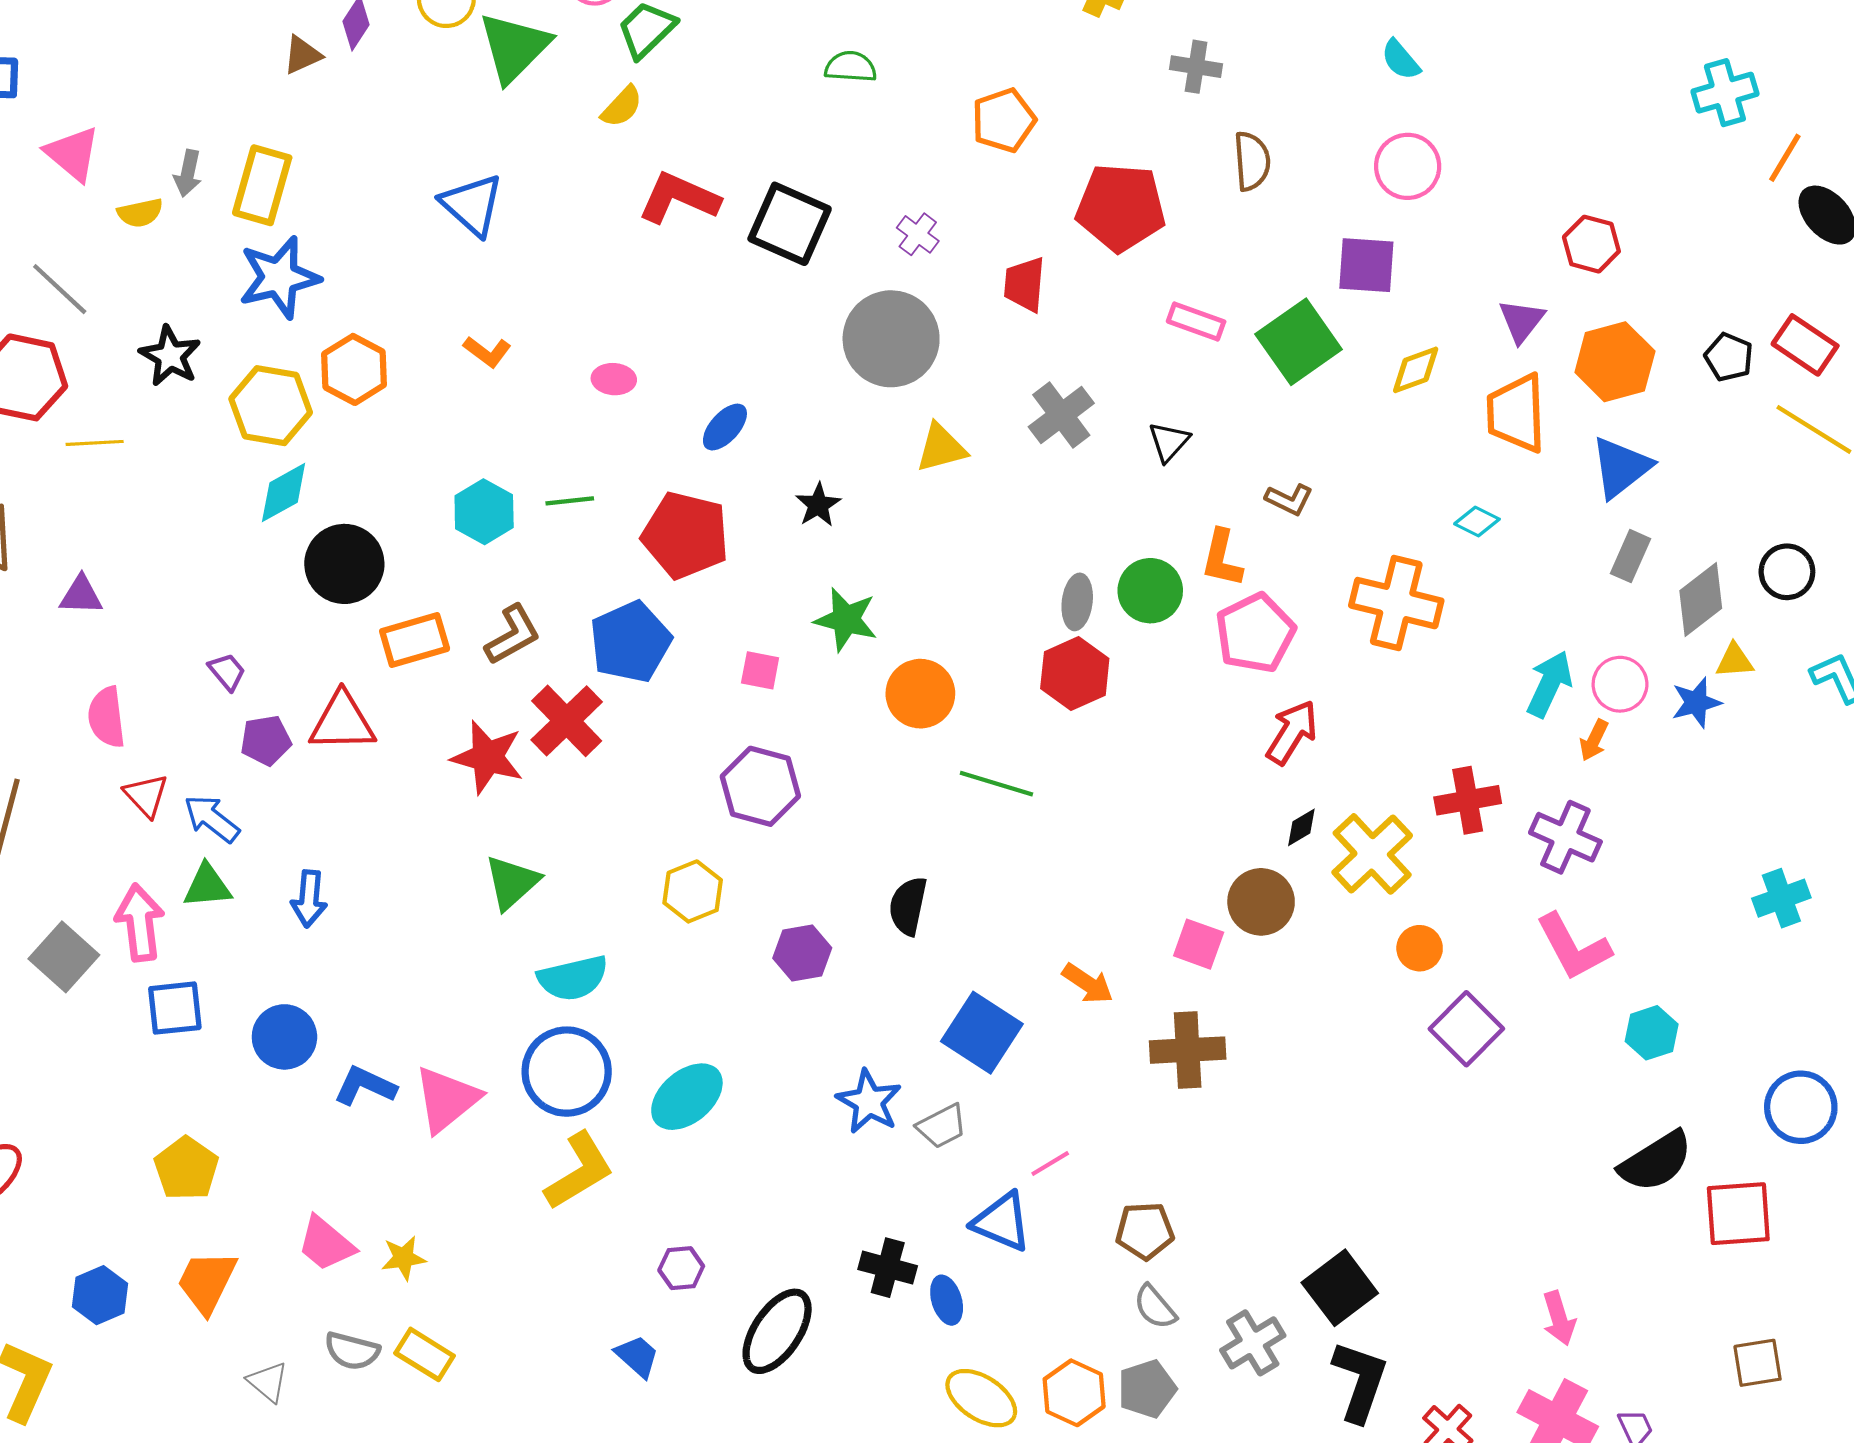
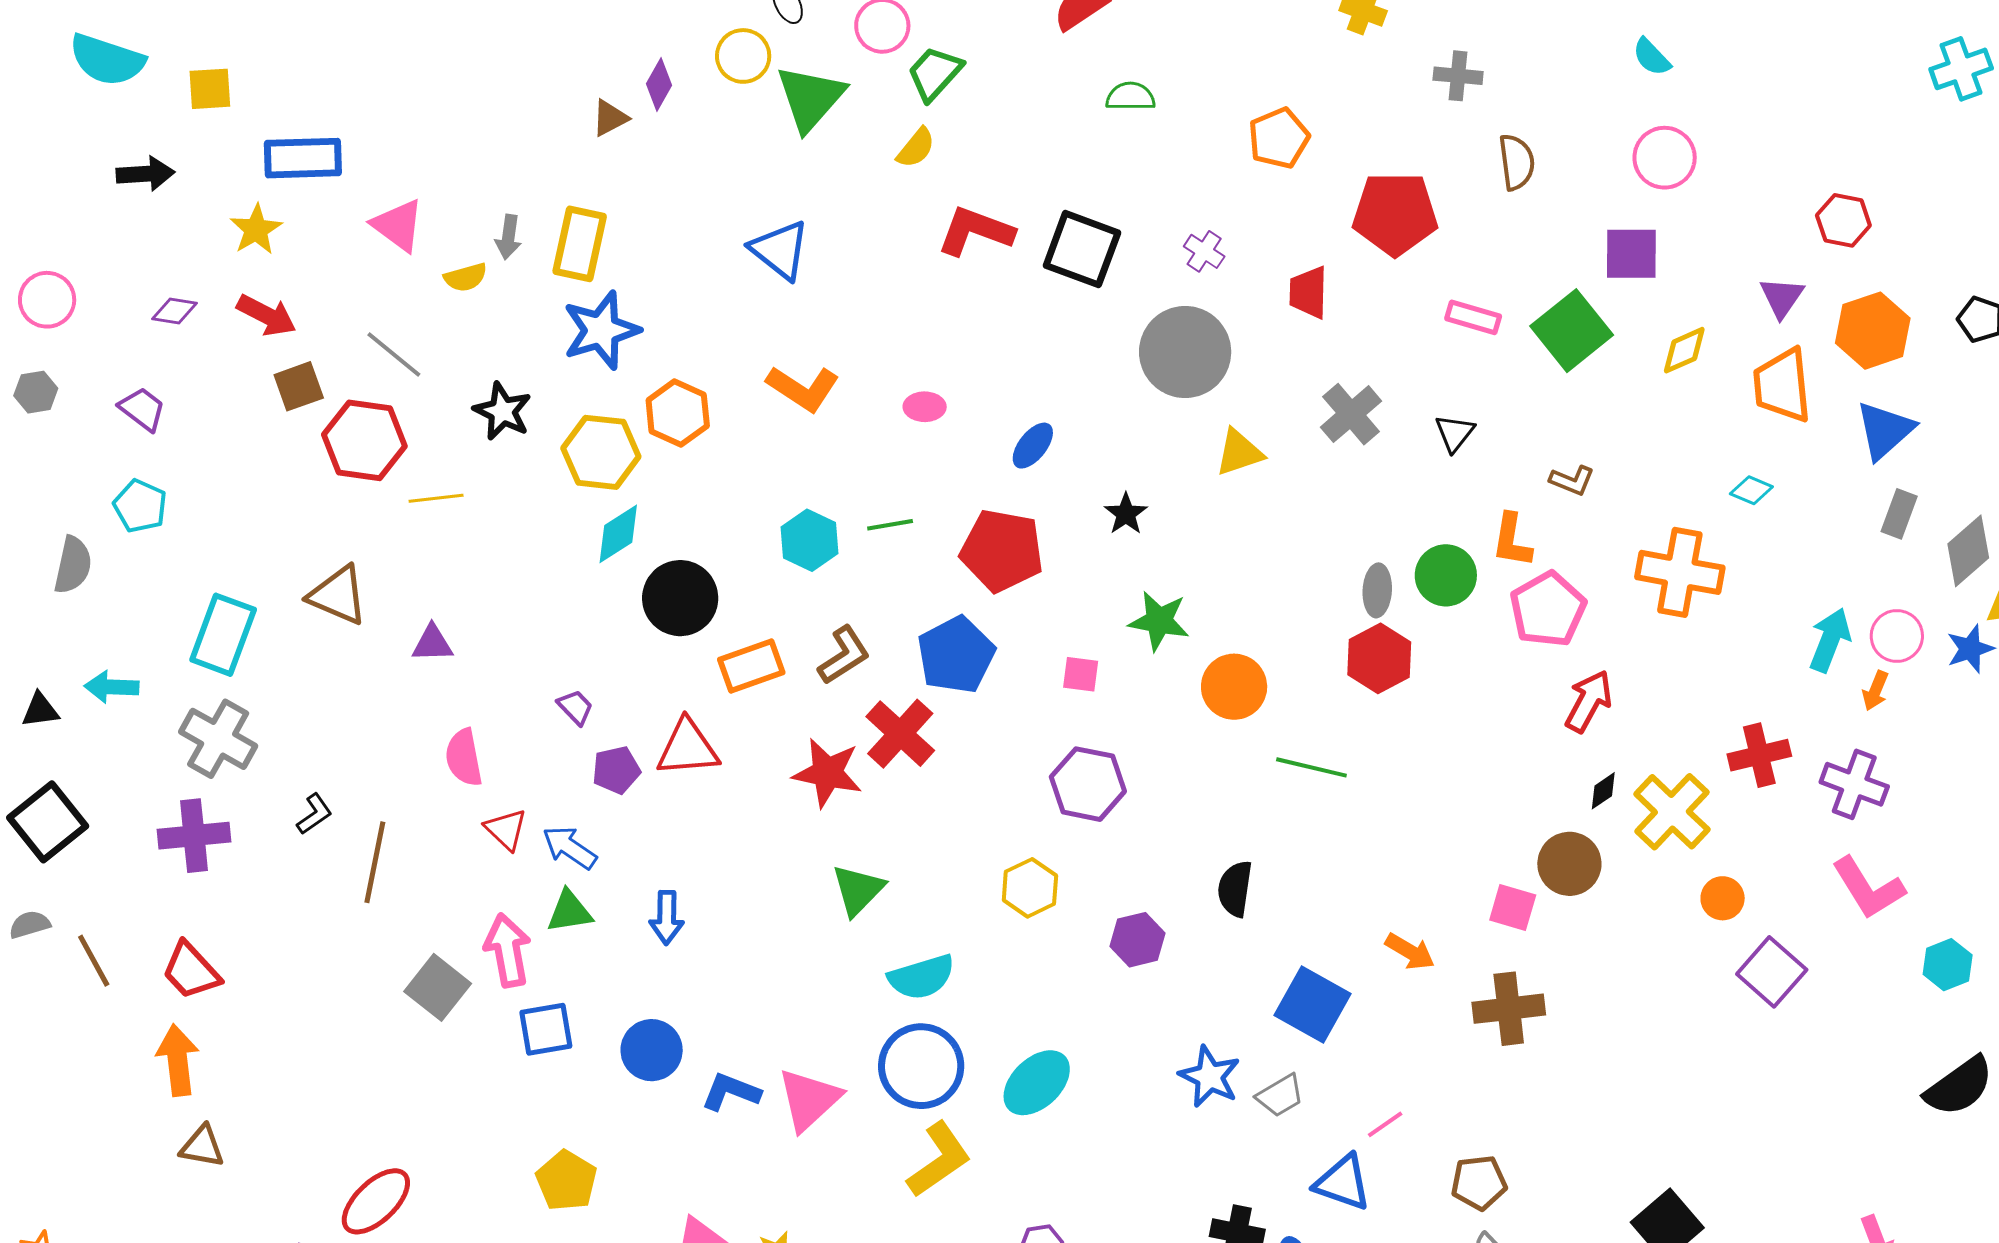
orange L-shape: (487, 352) -> (803, 388), size x1.6

